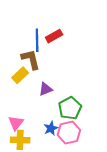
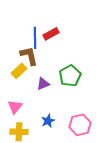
green pentagon: (70, 108) -> (70, 76), moved
pink triangle: (16, 123) -> (15, 107), moved
pink hexagon: (69, 133) -> (80, 125), moved

